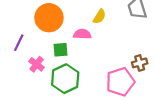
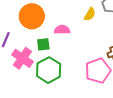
yellow semicircle: (99, 17) -> (90, 14), moved
pink cross: (37, 64) -> (22, 58), size x1.5

